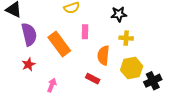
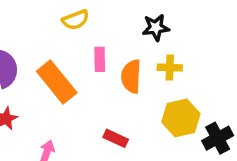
orange semicircle: (103, 55) -> (131, 76), moved

